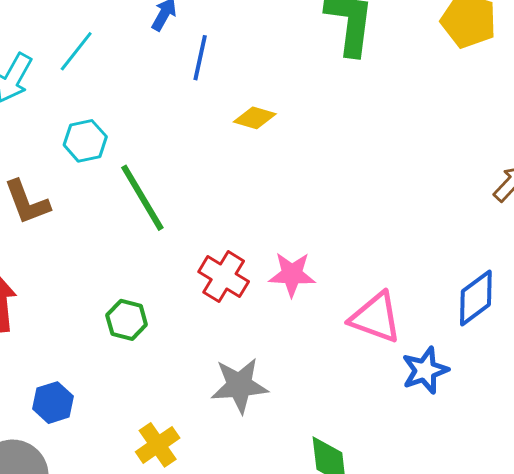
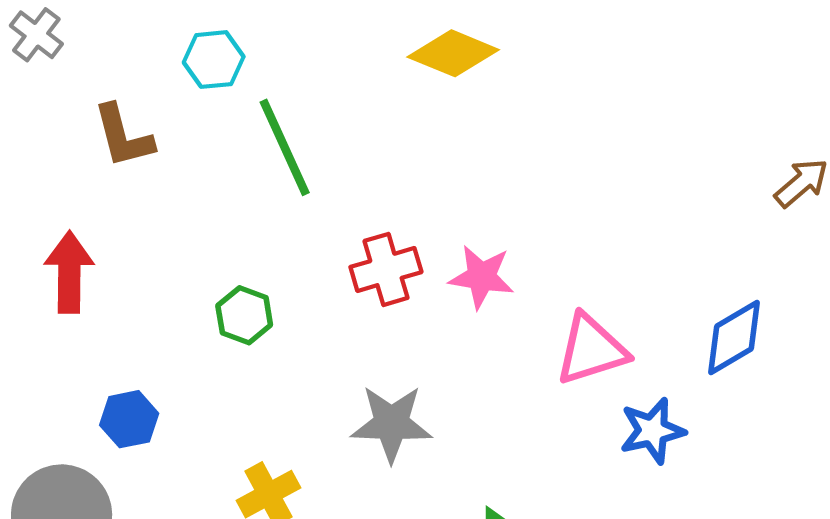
yellow diamond: (255, 118) -> (453, 53), size x1.5
red cross: (224, 277) -> (386, 269), turned 36
pink triangle: (376, 318) -> (591, 350), turned -44

